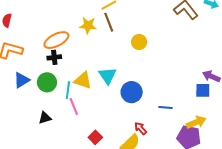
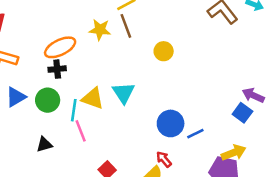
blue square: (203, 90) -> (242, 113), turned 35
blue circle: (132, 92) -> (171, 123), moved
blue line: (165, 107) -> (195, 134), turned -32

